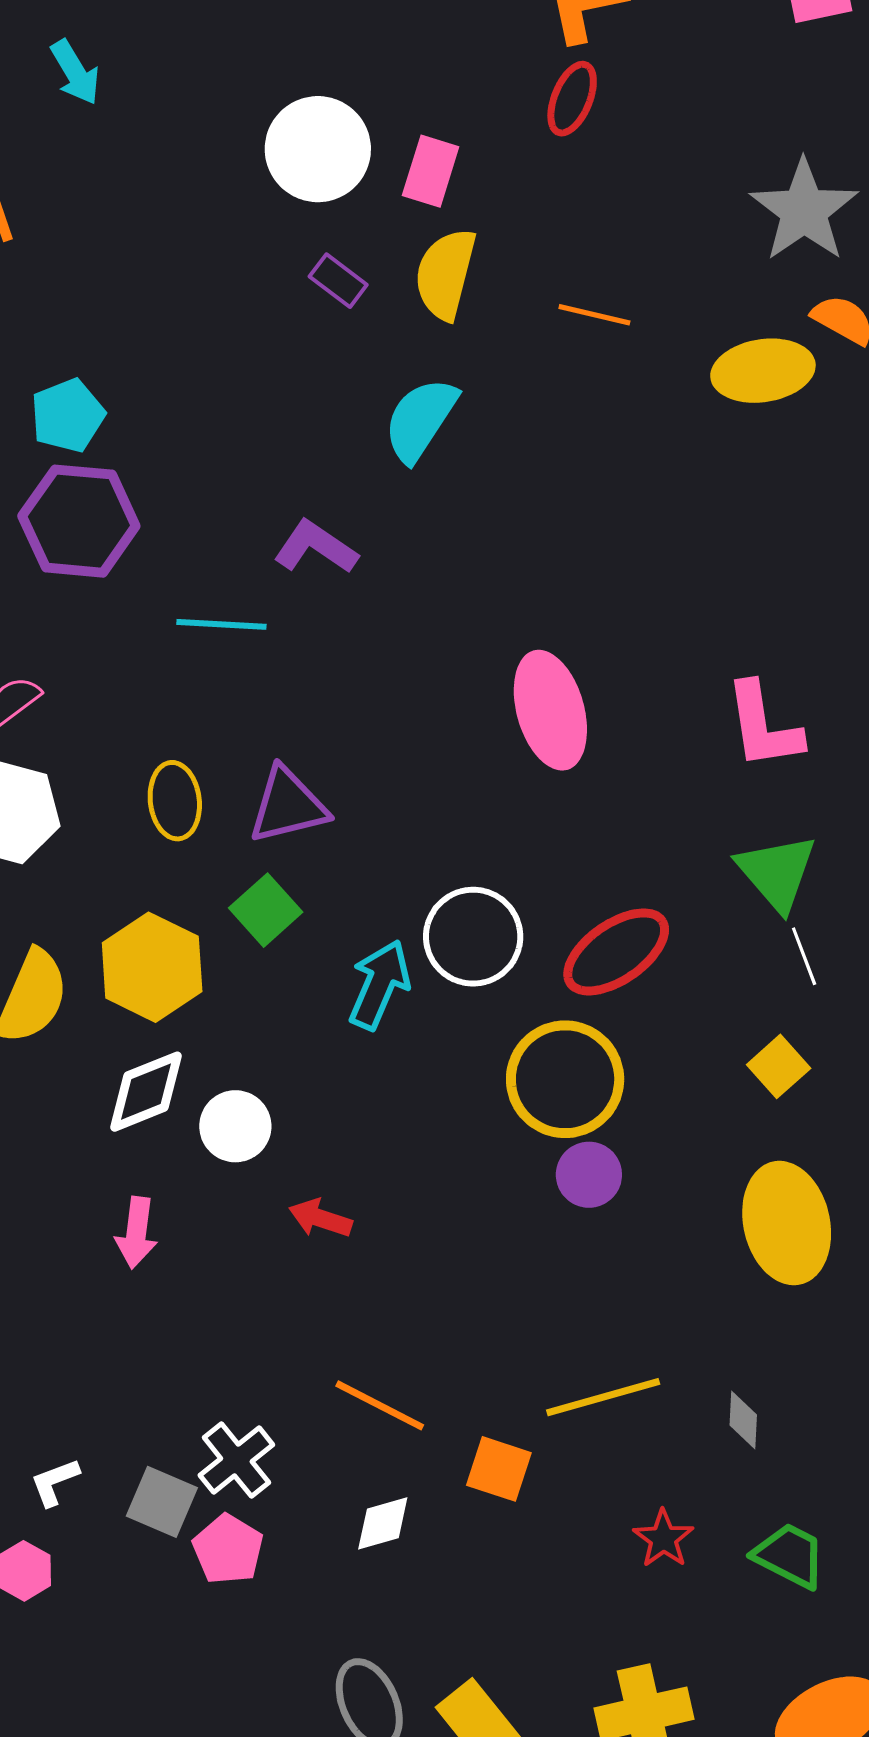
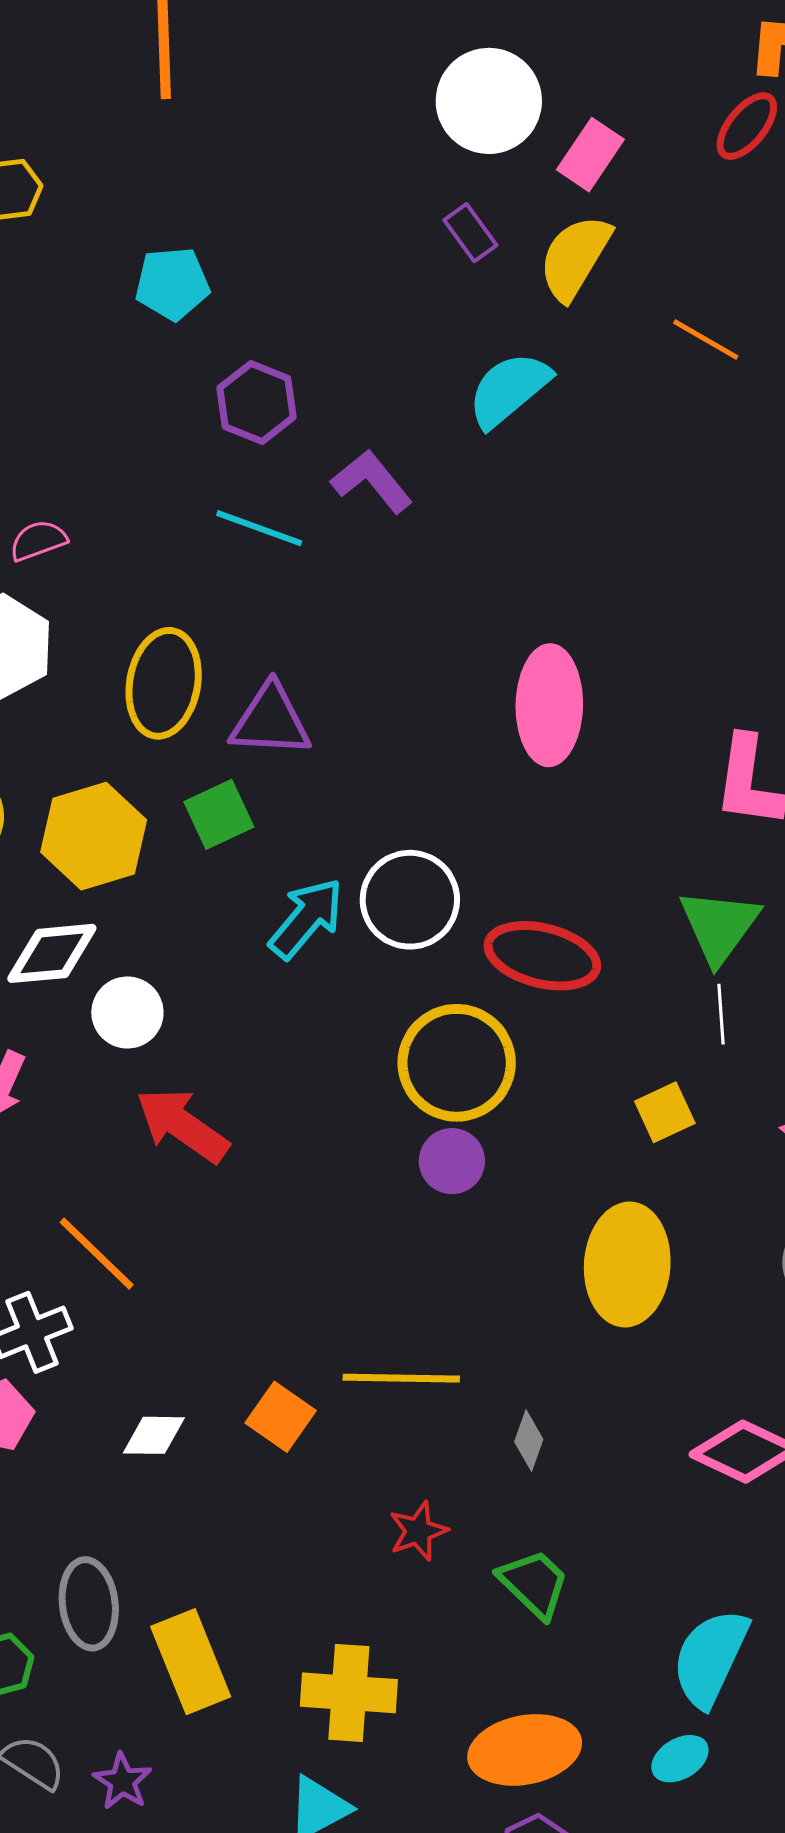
purple hexagon: (79, 521) -> (257, 403), moved, size x0.7
yellow ellipse: (175, 801) -> (164, 683), size x1.4
red ellipse: (616, 952) -> (542, 956), turned 32
red arrow: (320, 1218) -> (182, 1125), size x1.6
orange line: (380, 1405) -> (97, 1254), moved

